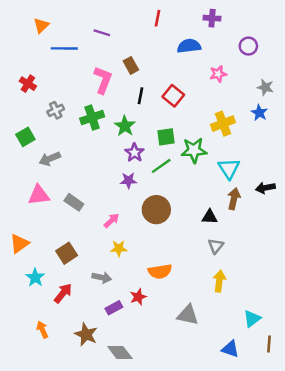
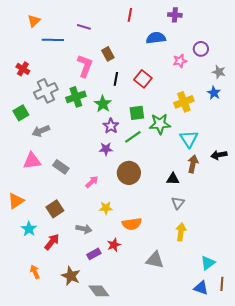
purple circle: (248, 46) -> (201, 49), moved
gray cross: (56, 110) -> (46, 91), size x1.6
yellow star: (119, 248) -> (106, 208), moved
blue triangle: (230, 349) -> (201, 288), moved

